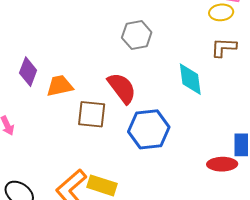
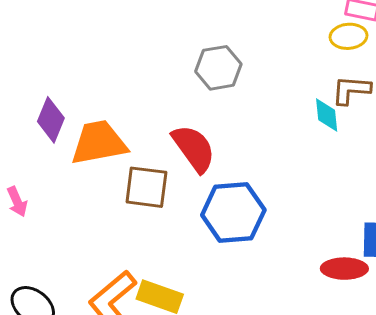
cyan diamond: (190, 79) -> (327, 115), moved, size x0.7
orange trapezoid: (60, 86) -> (99, 143), size x1.4

